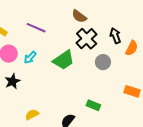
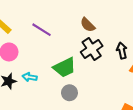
cyan arrow: (30, 57) -> (30, 77), moved, turned 48
gray circle: (103, 62) -> (69, 93), moved

